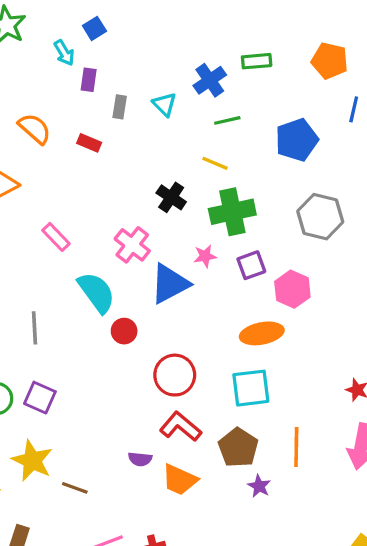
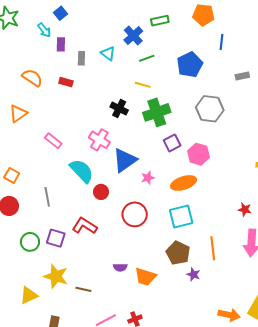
pink star: (205, 256) -> (148, 178), moved
red L-shape: (180, 427) -> (85, 226), moved

